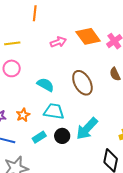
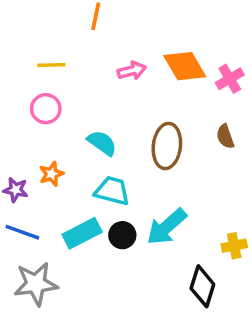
brown ellipse: (82, 83) -> (167, 146), turned 30
orange star: (23, 115) -> (51, 174), moved
cyan rectangle: (39, 137) -> (82, 233), size x1.5

